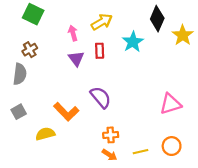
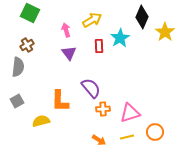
red rectangle: (100, 51) -> (99, 46), moved
pink triangle: (170, 104) -> (130, 113), moved
orange L-shape: (66, 112) -> (60, 101), turned 45
orange cross: (111, 135) -> (103, 109), moved

